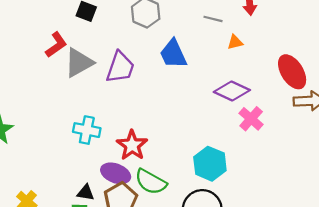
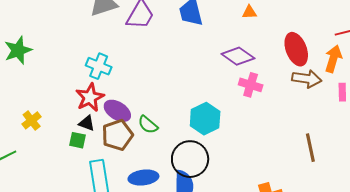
pink cross: (251, 119) -> (251, 85), turned -35
red star: (132, 145) -> (90, 97), moved
green semicircle: (151, 182) -> (148, 125), size x0.7

